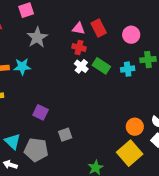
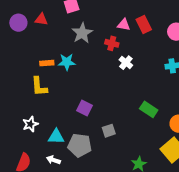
red cross: (79, 47) -> (112, 43), moved
green rectangle: (101, 66) -> (149, 109), moved
cyan triangle: (13, 141) -> (56, 137), turned -42

